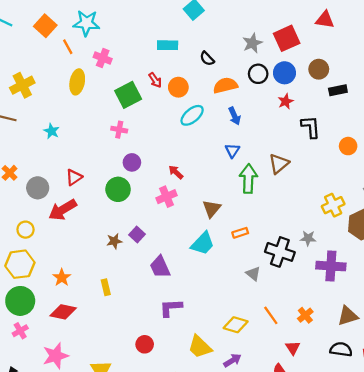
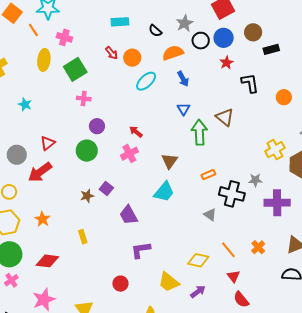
gray star: (252, 43) -> (185, 23), moved
green square: (128, 95) -> (75, 69), moved
brown triangle: (279, 164) -> (225, 117), turned -36
orange rectangle: (240, 233) -> (208, 175), moved
orange star: (62, 278) -> (42, 219), moved
red triangle: (293, 348) -> (233, 276), moved

